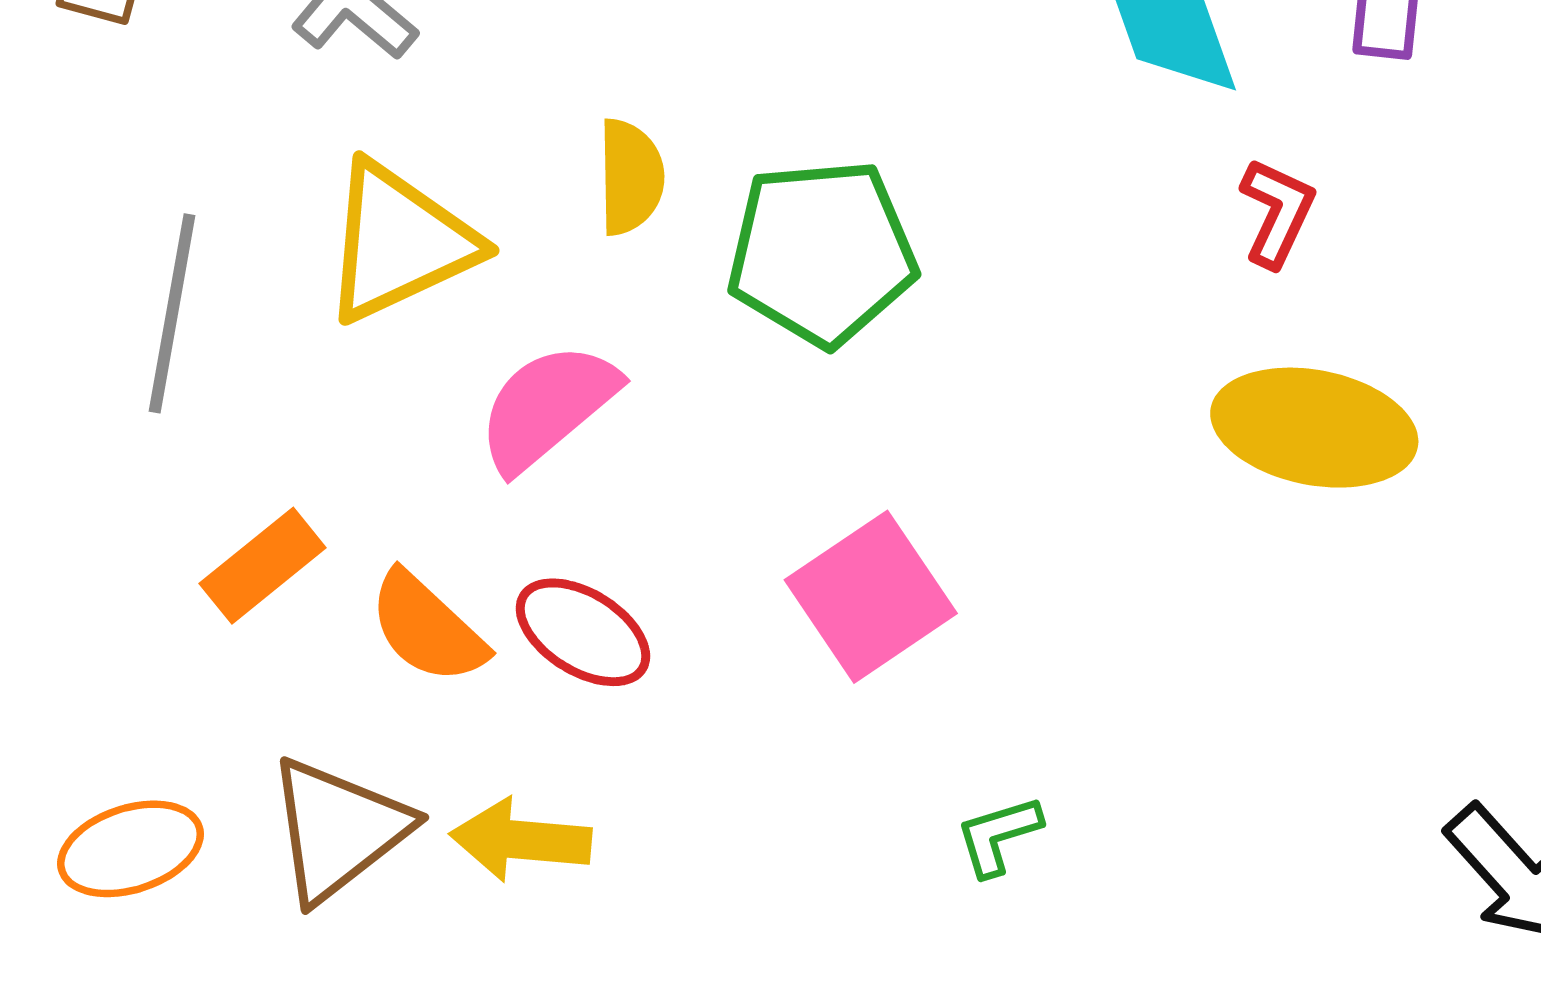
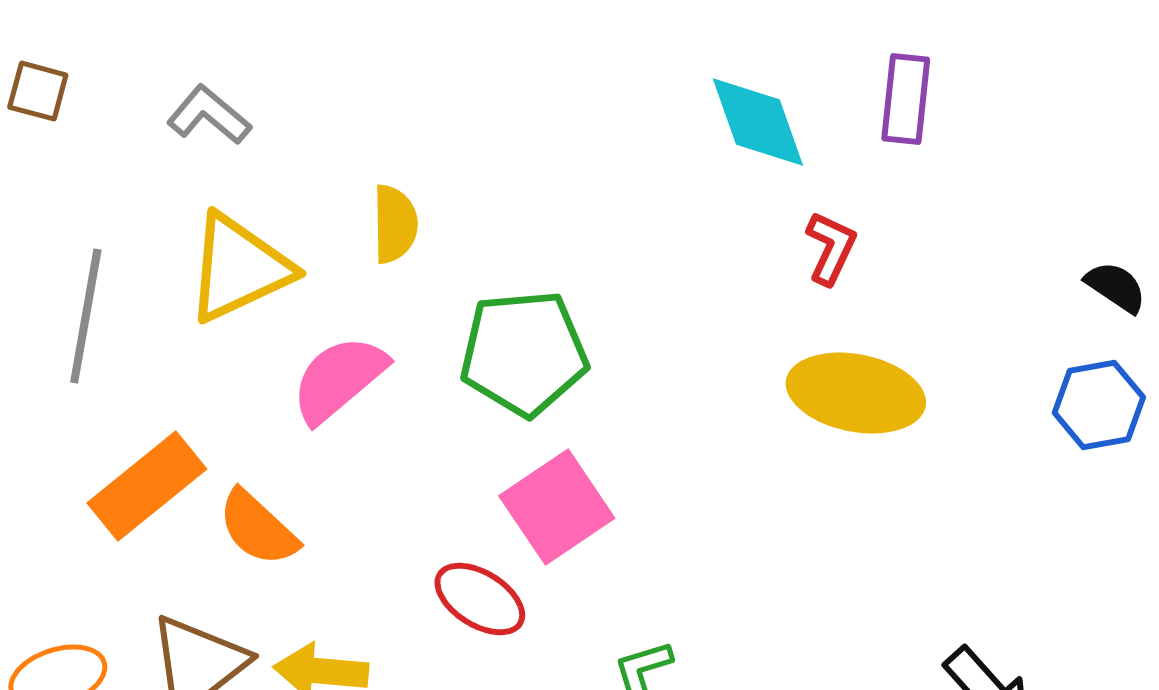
green pentagon: (822, 253) -> (524, 353), moved
orange rectangle: (263, 566) -> (147, 486), size x1.4
red ellipse: (583, 632) -> (480, 599), moved

